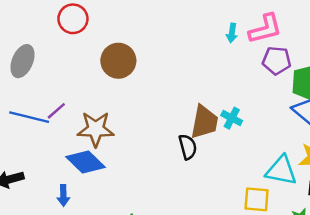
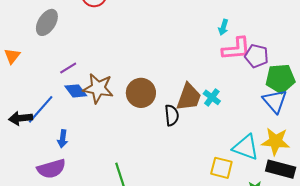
pink L-shape: (265, 29) -> (236, 49), moved
brown circle: (118, 61) -> (141, 93), moved
blue line: (29, 117) -> (41, 109), moved, turned -72
blue diamond: (85, 162) -> (76, 91), moved, size x0.7

